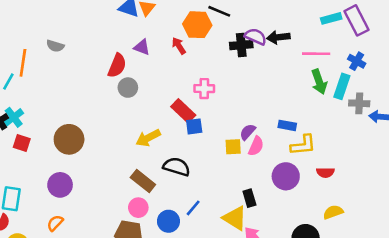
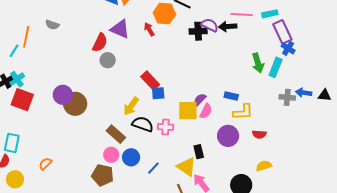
purple rectangle: (357, 20) -> (282, 32), moved
purple triangle: (142, 47) -> (120, 29), size x1.5
pink line: (316, 54) -> (242, 15), moved
pink cross: (204, 89) -> (166, 127), moved
gray cross: (359, 103) -> (287, 97), moved
yellow arrow: (148, 138) -> (131, 106), moved, turned -30
brown circle: (69, 139) -> (75, 104), moved
red square: (22, 143) -> (22, 100), size x1.6
yellow square: (233, 147) -> (188, 111), size x1.5
purple circle: (60, 185) -> (63, 95), moved
blue line: (193, 208) -> (153, 168), moved
blue circle: (168, 221) -> (131, 157), moved

